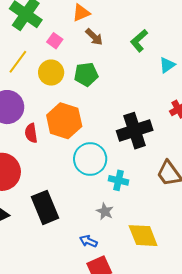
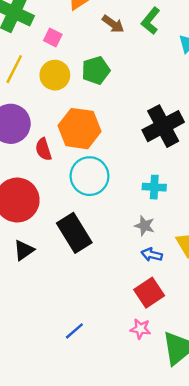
brown arrow: (94, 37) -> (113, 24), moved
cyan circle: (90, 159) -> (89, 176), moved
blue arrow: (88, 241) -> (152, 255), moved

